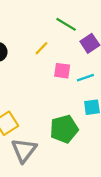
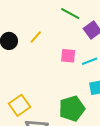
yellow line: (42, 48) -> (36, 37), moved

